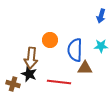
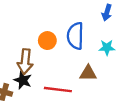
blue semicircle: (75, 50) -> (75, 36), moved

